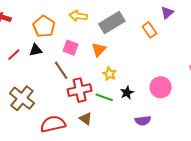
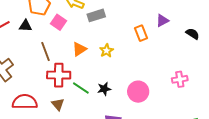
gray rectangle: (112, 23) -> (96, 15), moved, size x0.7
pink square: (70, 48) -> (59, 22), moved
orange triangle: (99, 50) -> (79, 49), moved
yellow star: (109, 74) -> (107, 51), moved

